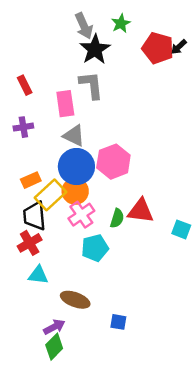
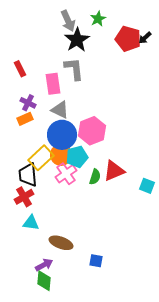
purple cross: (23, 127) -> (28, 103), moved, turned 35
orange rectangle: (31, 180) -> (25, 119), moved
red triangle: (141, 211) -> (114, 171), turned -30
cyan pentagon: (95, 248) -> (77, 157), moved
green diamond: (54, 347) -> (44, 281), turned -40

